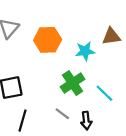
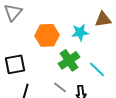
orange hexagon: (48, 40) -> (47, 35), moved

